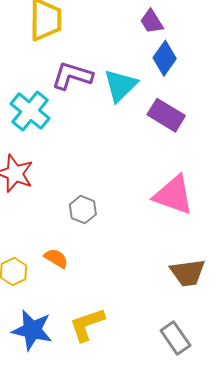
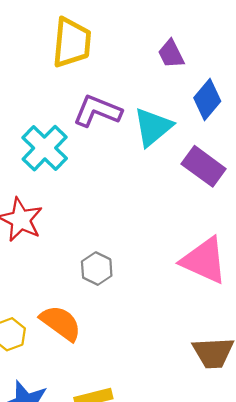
purple trapezoid: (152, 22) -> (171, 54), moved
orange semicircle: (56, 258) -> (61, 323), size x1.5

